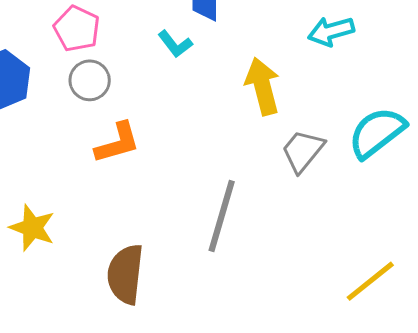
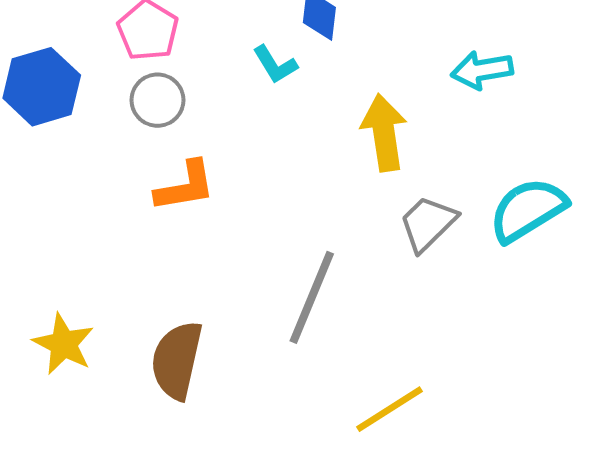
yellow star: (32, 228) -> (64, 344), moved
yellow line: (370, 281) -> (390, 409), moved

